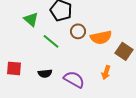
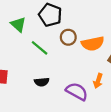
black semicircle: (45, 73) -> (42, 82), moved
purple semicircle: (74, 79) -> (77, 91), moved

